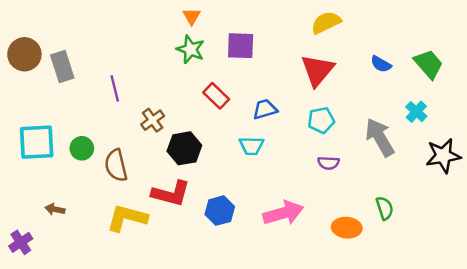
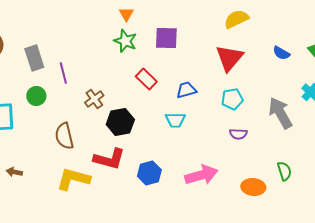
gray rectangle: (62, 66) -> (34, 58), moved
green circle: (82, 148) -> (36, 96), moved

